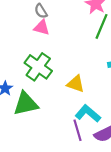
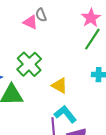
pink triangle: (42, 28) -> (30, 22), moved

